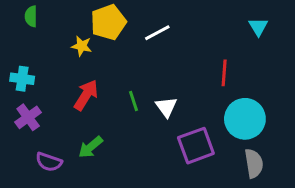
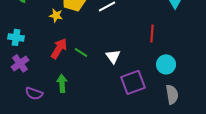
green line: (134, 101) -> (81, 52), moved, turned -40
cyan circle: (245, 119) -> (166, 64), size x0.7
green arrow: (90, 147) -> (62, 83), turned 126

